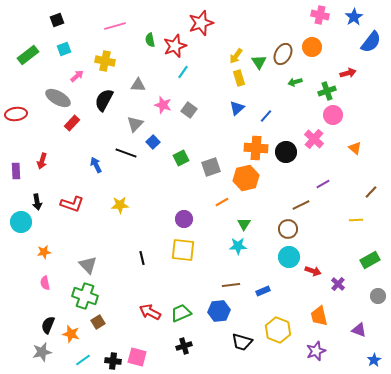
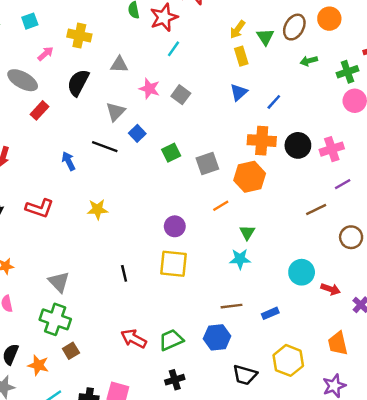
pink cross: (314, 139) -> (332, 149), moved, turned 30
brown circle: (288, 229) -> (351, 237), moved

